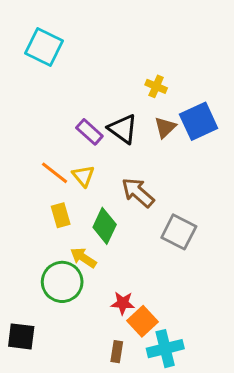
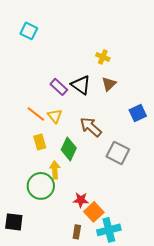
cyan square: (44, 47) -> (29, 31), size x0.7
blue square: (199, 121) -> (138, 113), moved, size x0.7
yellow arrow: (83, 258) -> (55, 170), turned 54

